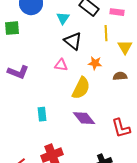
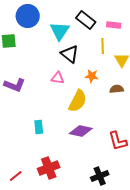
cyan triangle: (63, 18) -> (60, 31), size x1.5
purple diamond: (84, 118) -> (81, 131), turned -40

